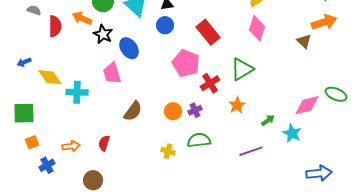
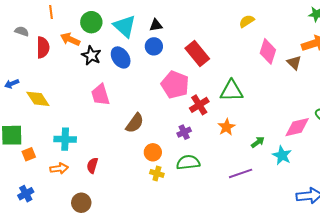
pink diamond: (257, 28) -> (268, 51), moved
blue ellipse: (129, 48) -> (121, 57), moved
green triangle: (242, 69) -> (232, 91), turned 30
cyan cross: (77, 92) -> (65, 139), moved
brown semicircle: (133, 111) -> (135, 123), moved
orange circle: (173, 111) -> (153, 152), moved
orange square: (32, 142) -> (29, 154), moved
blue cross: (47, 165) -> (26, 194), moved

